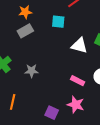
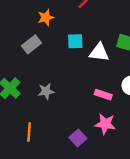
orange star: (25, 12) -> (46, 18), moved
cyan square: (58, 22) -> (75, 41), moved
purple square: (52, 113) -> (78, 138), turned 32

